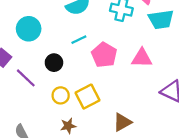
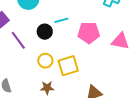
cyan line: (79, 40) -> (61, 20), moved
pink pentagon: (104, 55) -> (89, 33), turned 30

